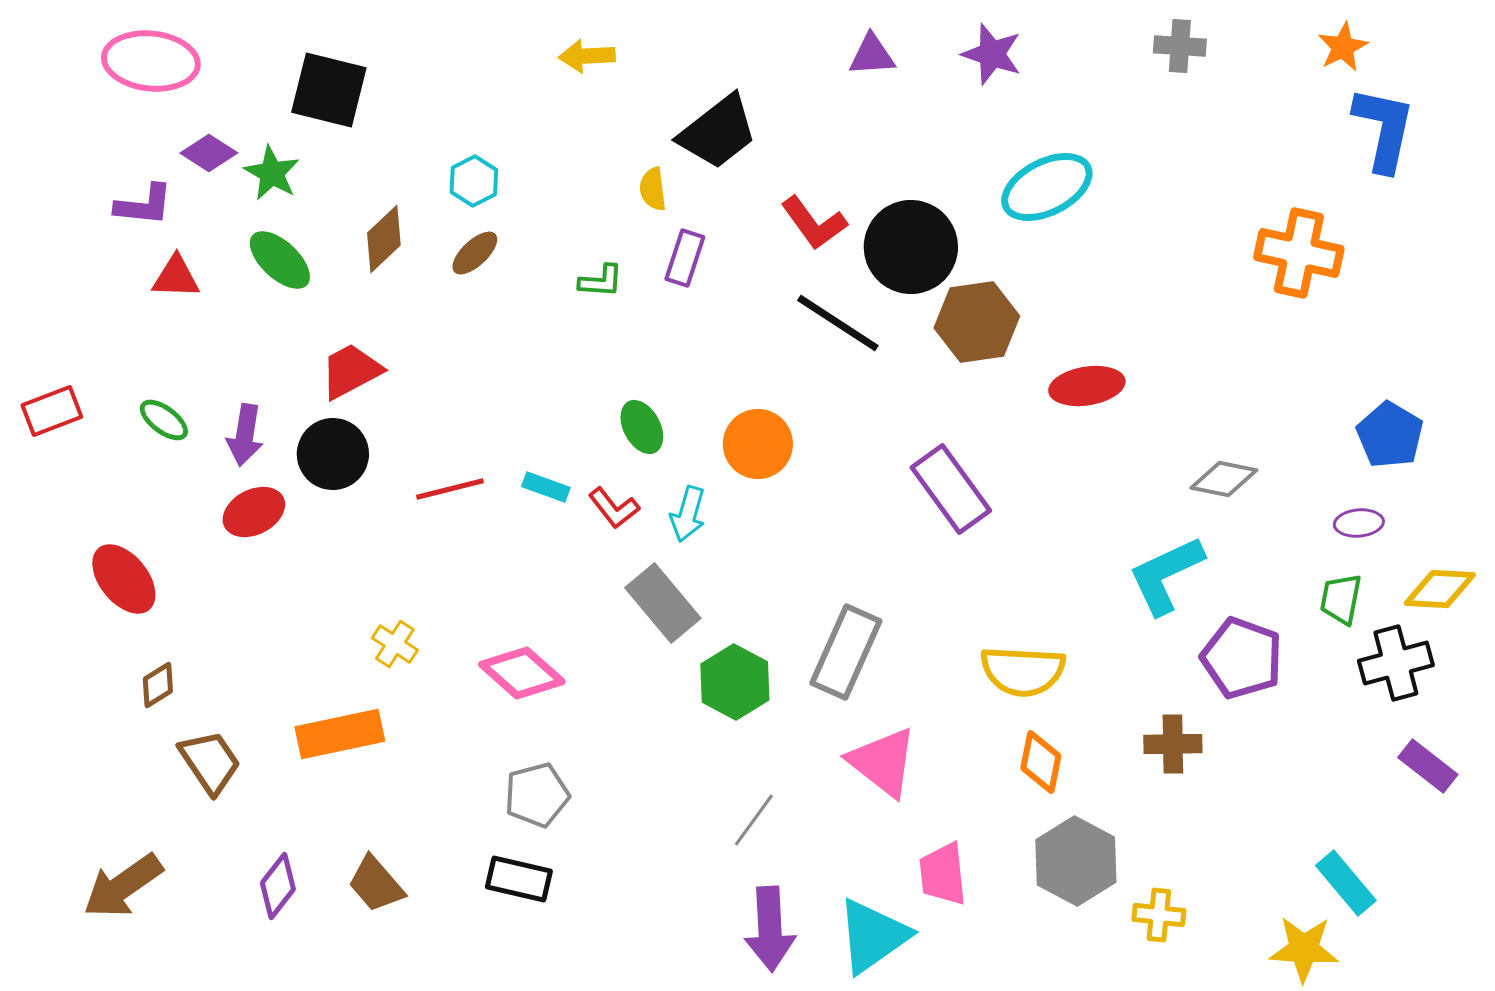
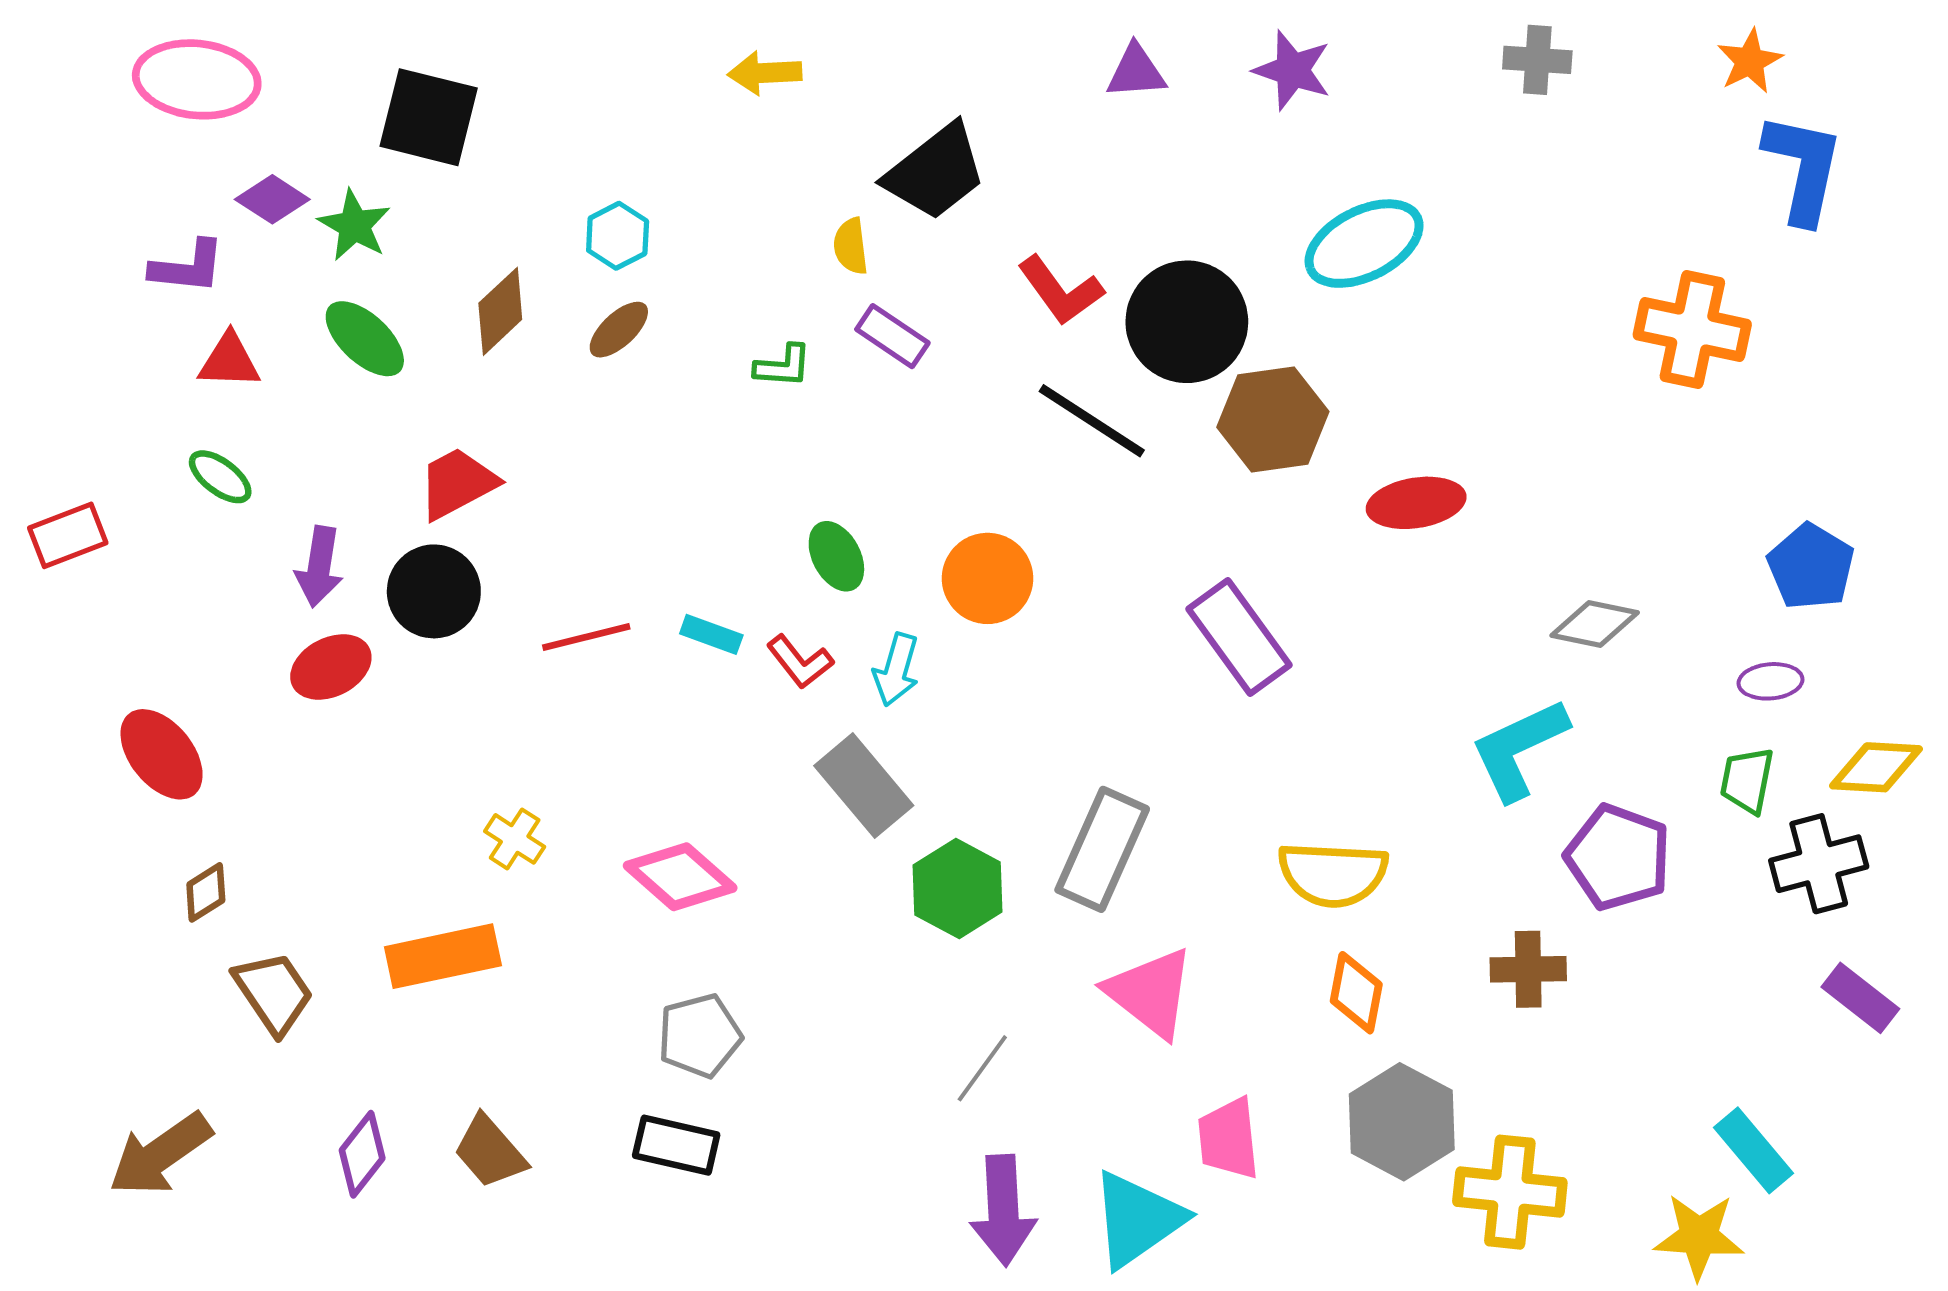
purple rectangle: (685, 258) -> (892, 336), turned -74
green ellipse: (164, 420) -> (220, 477), moved
yellow cross: (1159, 915) -> (1510, 1192), size x1.6

